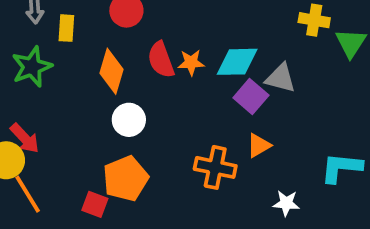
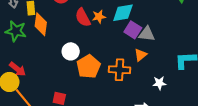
green star: (32, 67) -> (16, 31), turned -30
orange diamond: (111, 71) -> (41, 24), moved
gray triangle: (280, 78) -> (147, 34), moved
orange pentagon: (126, 179) -> (89, 67), moved

